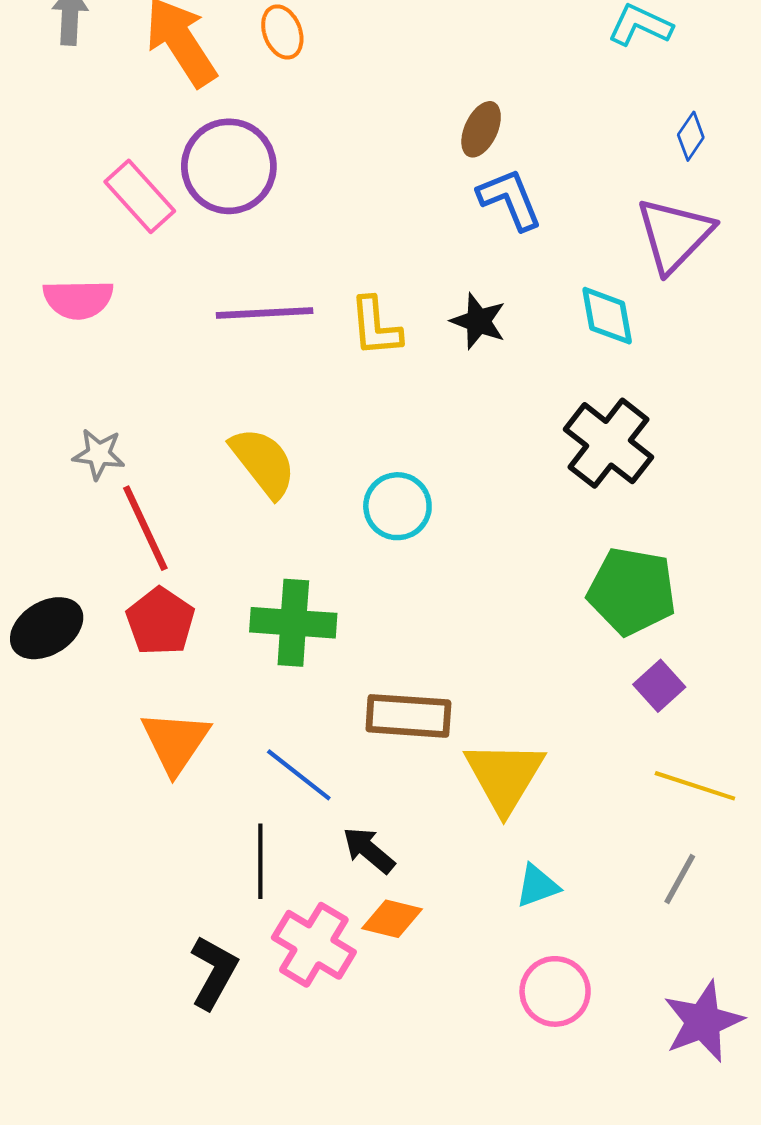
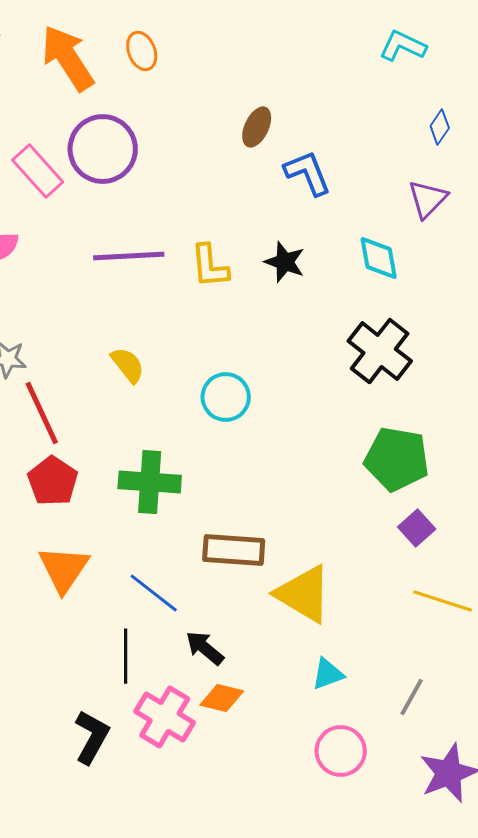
brown ellipse: (481, 129) -> (257, 127), moved
purple triangle: (674, 235) -> (428, 199), size x0.7
yellow semicircle: (263, 462) -> (128, 365), size x0.7
yellow triangle: (504, 776) -> (304, 594), turned -30
gray line: (680, 879) -> (412, 697), moved

